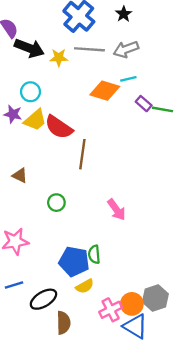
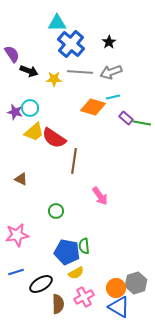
black arrow: (29, 48) -> (29, 71), size x0.7
purple star: (13, 114) -> (15, 112), moved
green circle: (56, 203) -> (56, 211), moved
pink arrow: (117, 210) -> (100, 196), moved
pink cross: (111, 310) -> (84, 297), moved

